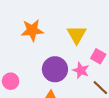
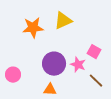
yellow triangle: (77, 35) -> (63, 21), moved, turned 36

